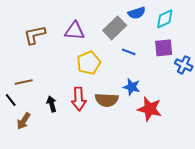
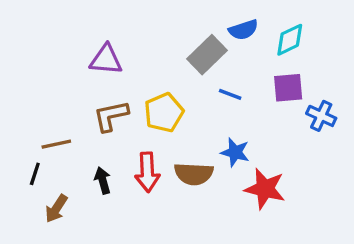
purple triangle: (75, 31) -> (106, 60), moved
brown L-shape: (35, 35) -> (111, 116), moved
black line: (11, 100) -> (35, 174), turned 56

